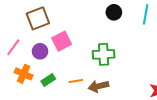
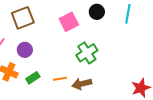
pink square: (62, 41) -> (69, 22), moved
green cross: (104, 54) -> (87, 53), turned -30

